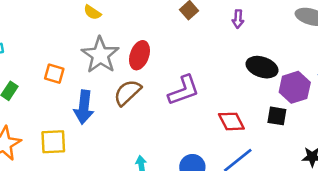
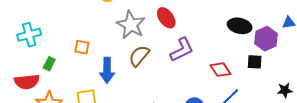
gray star: (100, 55) -> (131, 25), moved
red ellipse: (139, 55) -> (166, 18), moved, turned -50

